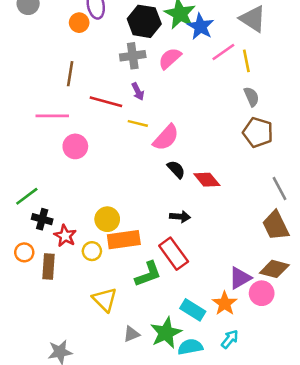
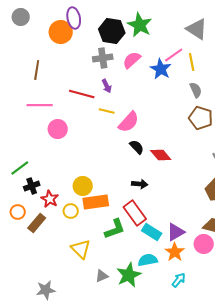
orange circle: (79, 23) -> (61, 32), size x1.5
blue star: (200, 26) -> (161, 69), moved
brown line: (70, 74) -> (37, 70), moved
black cross: (42, 219) -> (32, 186), turned -35
brown rectangle: (49, 266) -> (37, 223), turned 36
purple triangle: (240, 278) -> (176, 232), moved
cyan rectangle: (193, 310) -> (152, 232), moved
cyan semicircle: (190, 347) -> (148, 260), moved

